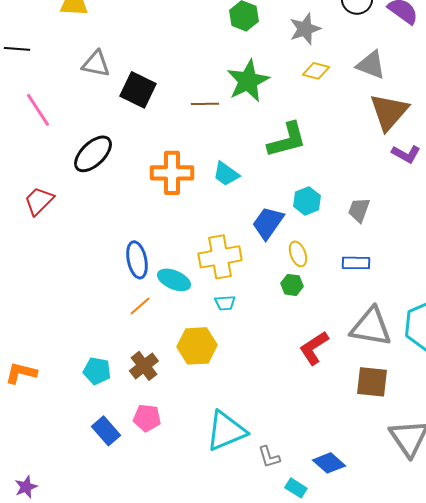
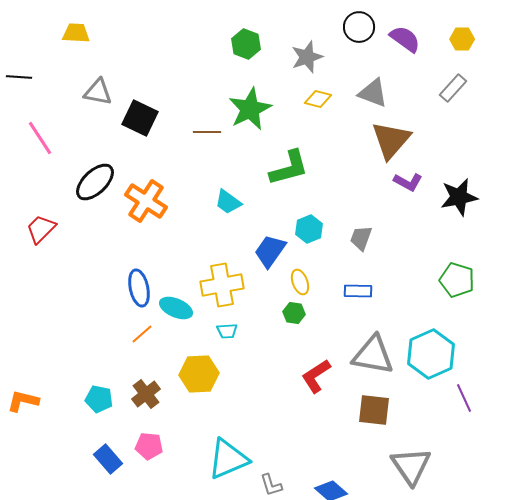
orange cross: (172, 173) -> (146, 201), moved, turned 33

